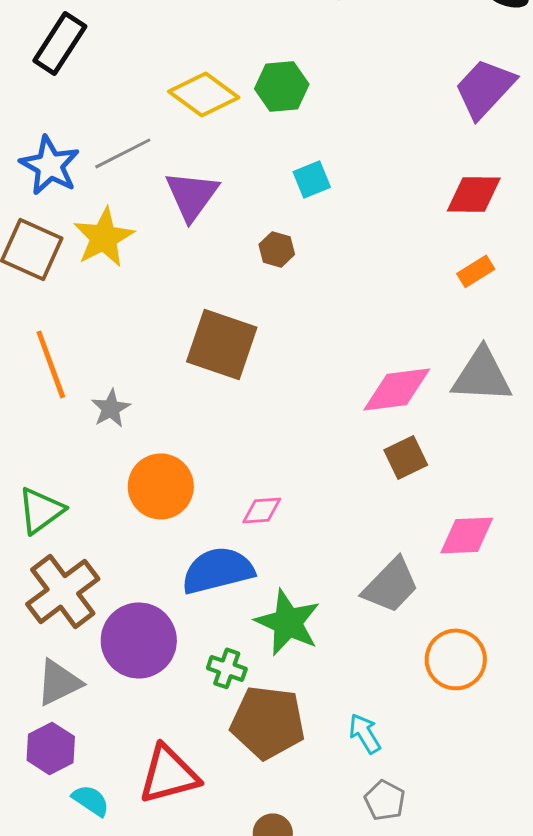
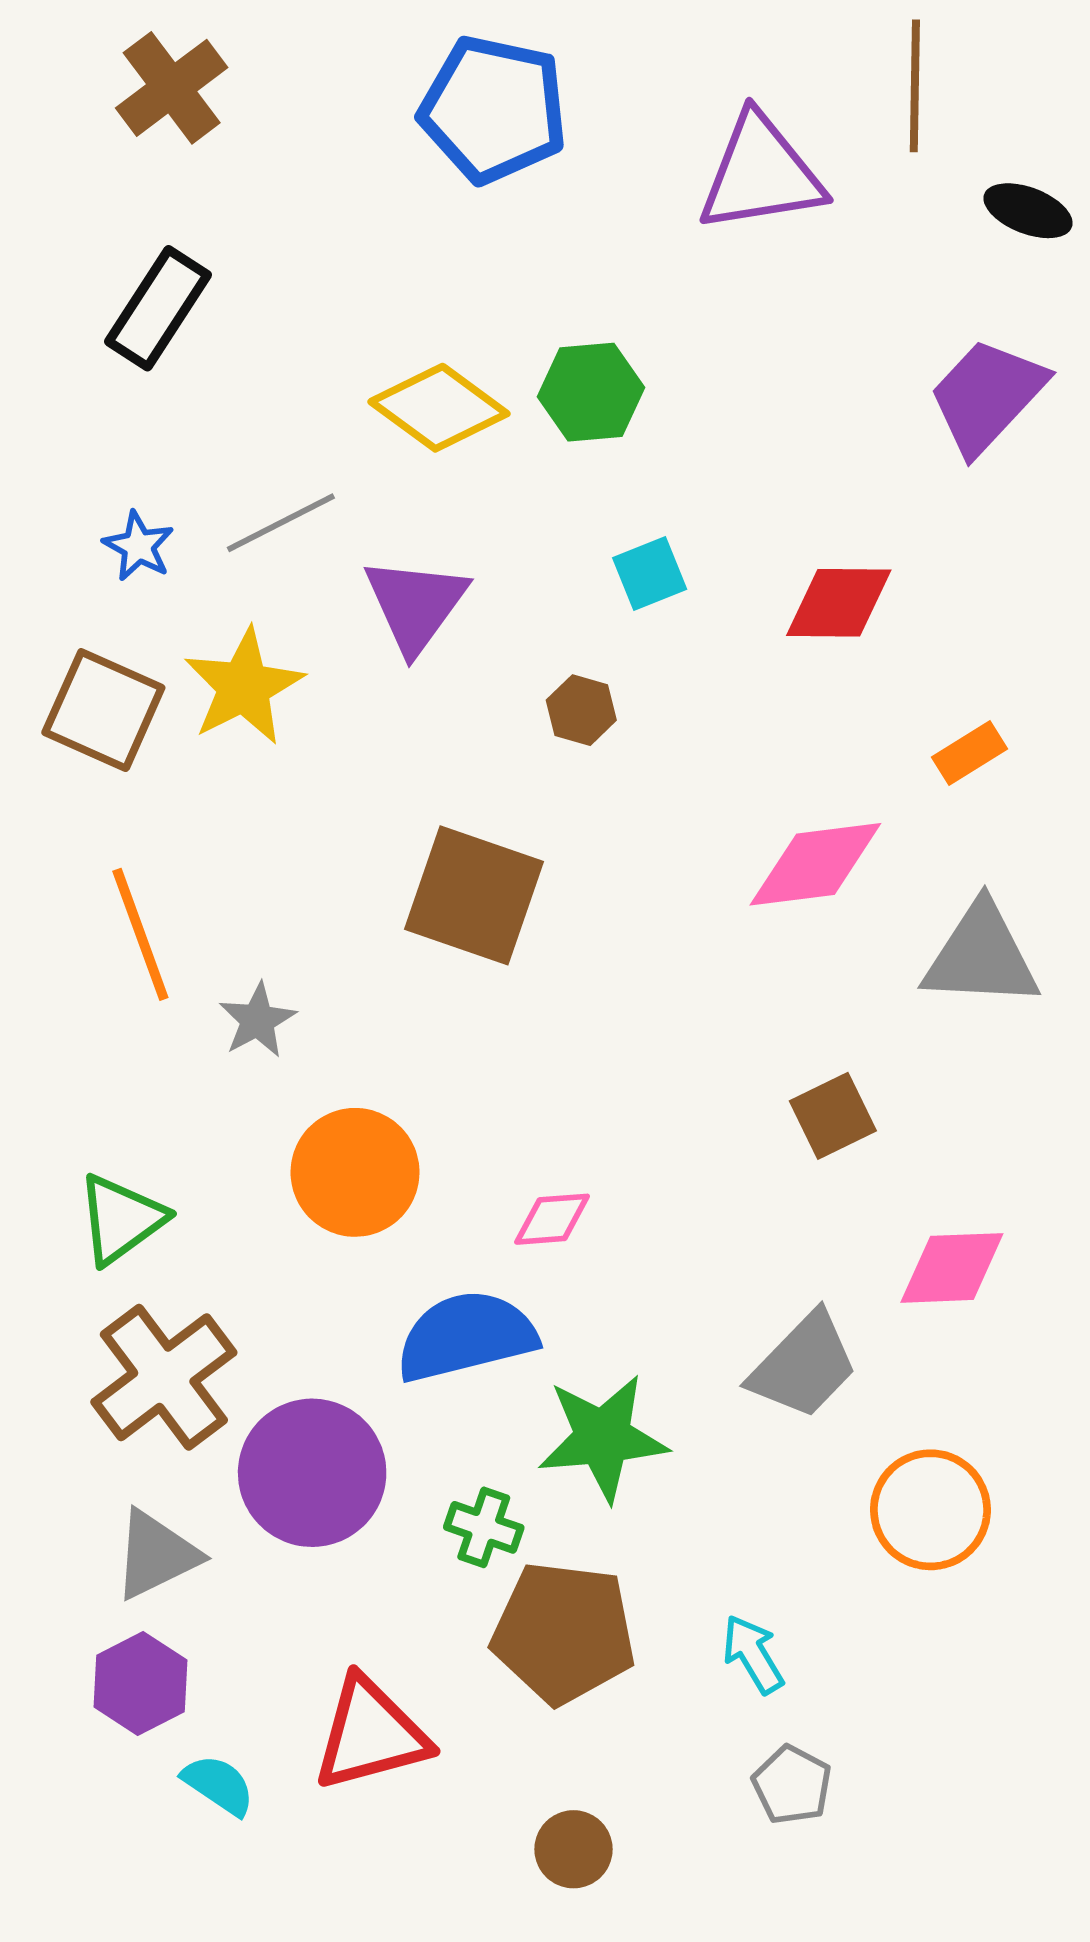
blue star: (50, 165) -> (138, 546), size x0.6
red diamond: (474, 194) -> (839, 603), moved
pink diamond: (397, 389) -> (815, 864), moved
green star: (288, 622) -> (603, 1438), turned -30

